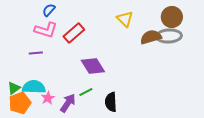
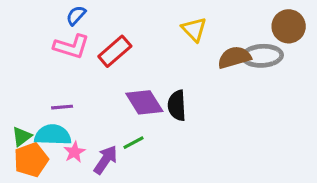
brown circle: (172, 17) -> (289, 26), moved
purple line: (36, 53) -> (62, 107), moved
black semicircle: (111, 102) -> (177, 105), moved

